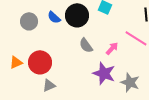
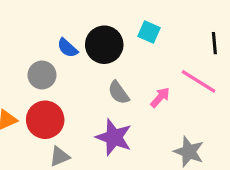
gray circle: (29, 21) -> (42, 75), moved
purple star: (104, 73) -> (114, 137), moved

